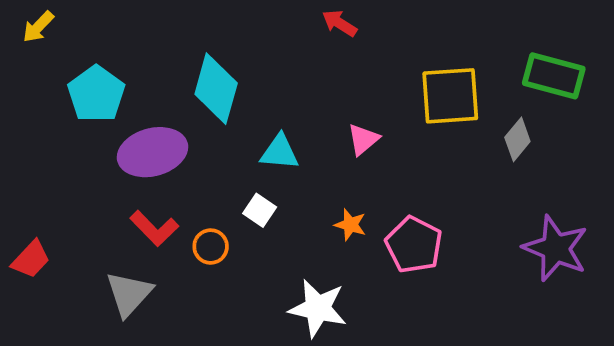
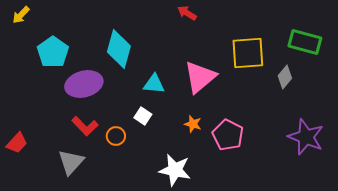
pink triangle: (363, 139) -> (200, 77), size x1.8

